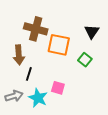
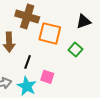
black triangle: (92, 32) -> (84, 22), turned 35
black line: (29, 74) -> (28, 62), moved

